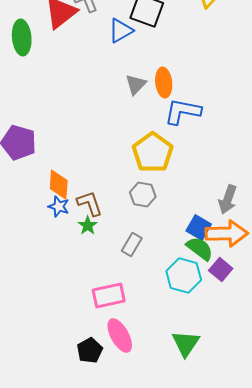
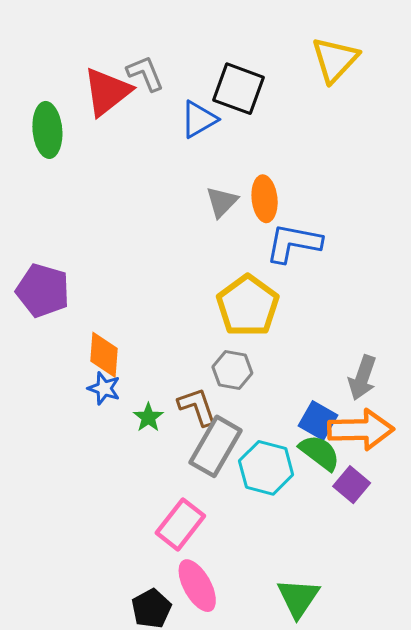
brown L-shape: (90, 204) -> (197, 407), moved
gray rectangle: (132, 244) -> (216, 446), size x1.6
cyan hexagon: (184, 276) -> (266, 468), moved
pink rectangle: (109, 296) -> (180, 524), turned -40

